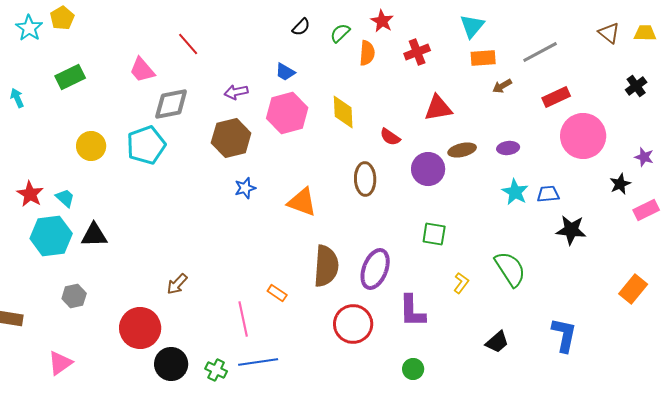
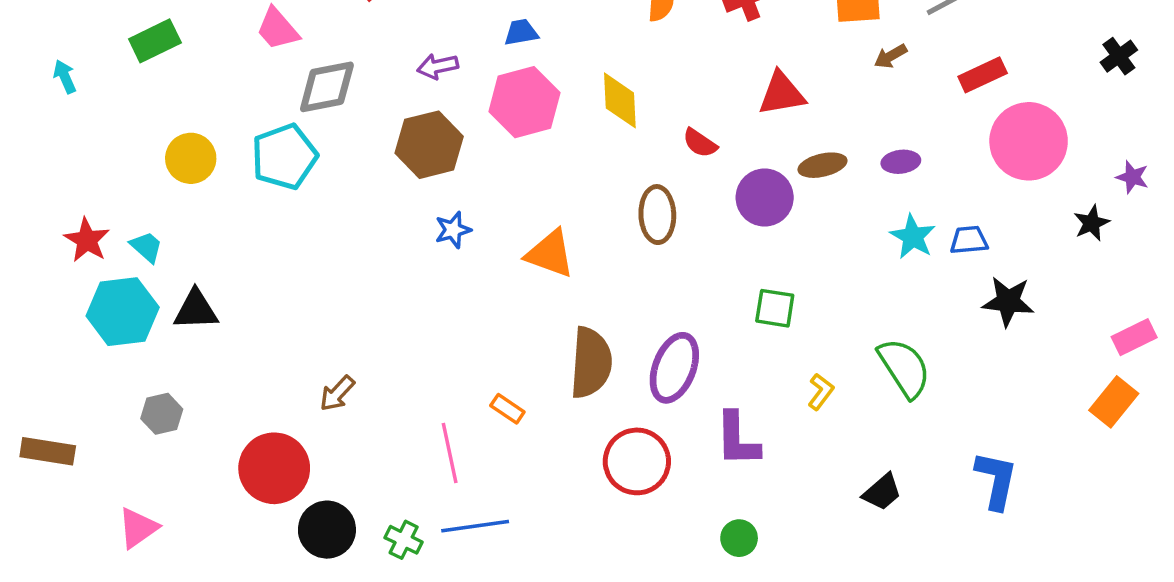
blue trapezoid: (285, 72) -> (521, 32), turned 140
pink rectangle: (646, 210) -> (1134, 337), moved

